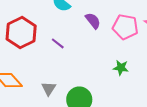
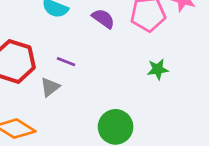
gray triangle: (49, 89) -> (50, 87), moved, turned 35

